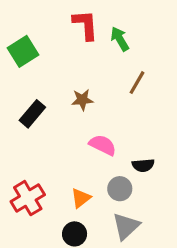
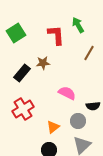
red L-shape: (85, 25) -> (56, 35), moved
brown star: (82, 100) -> (43, 63), moved
red cross: (28, 198) -> (23, 109), moved

